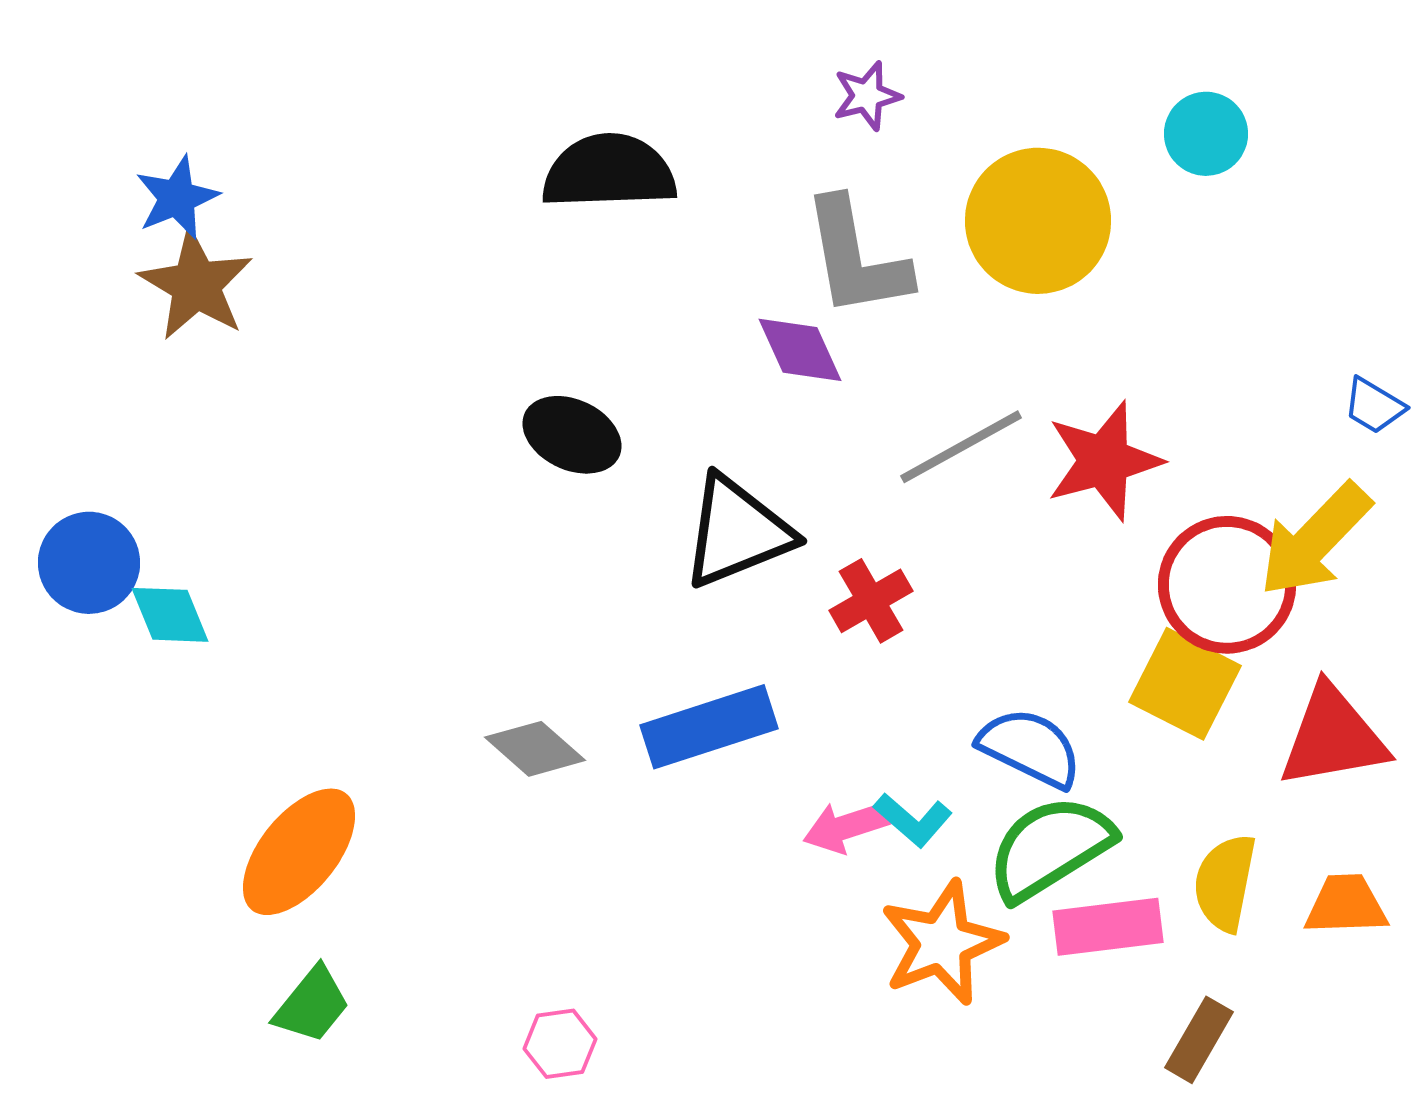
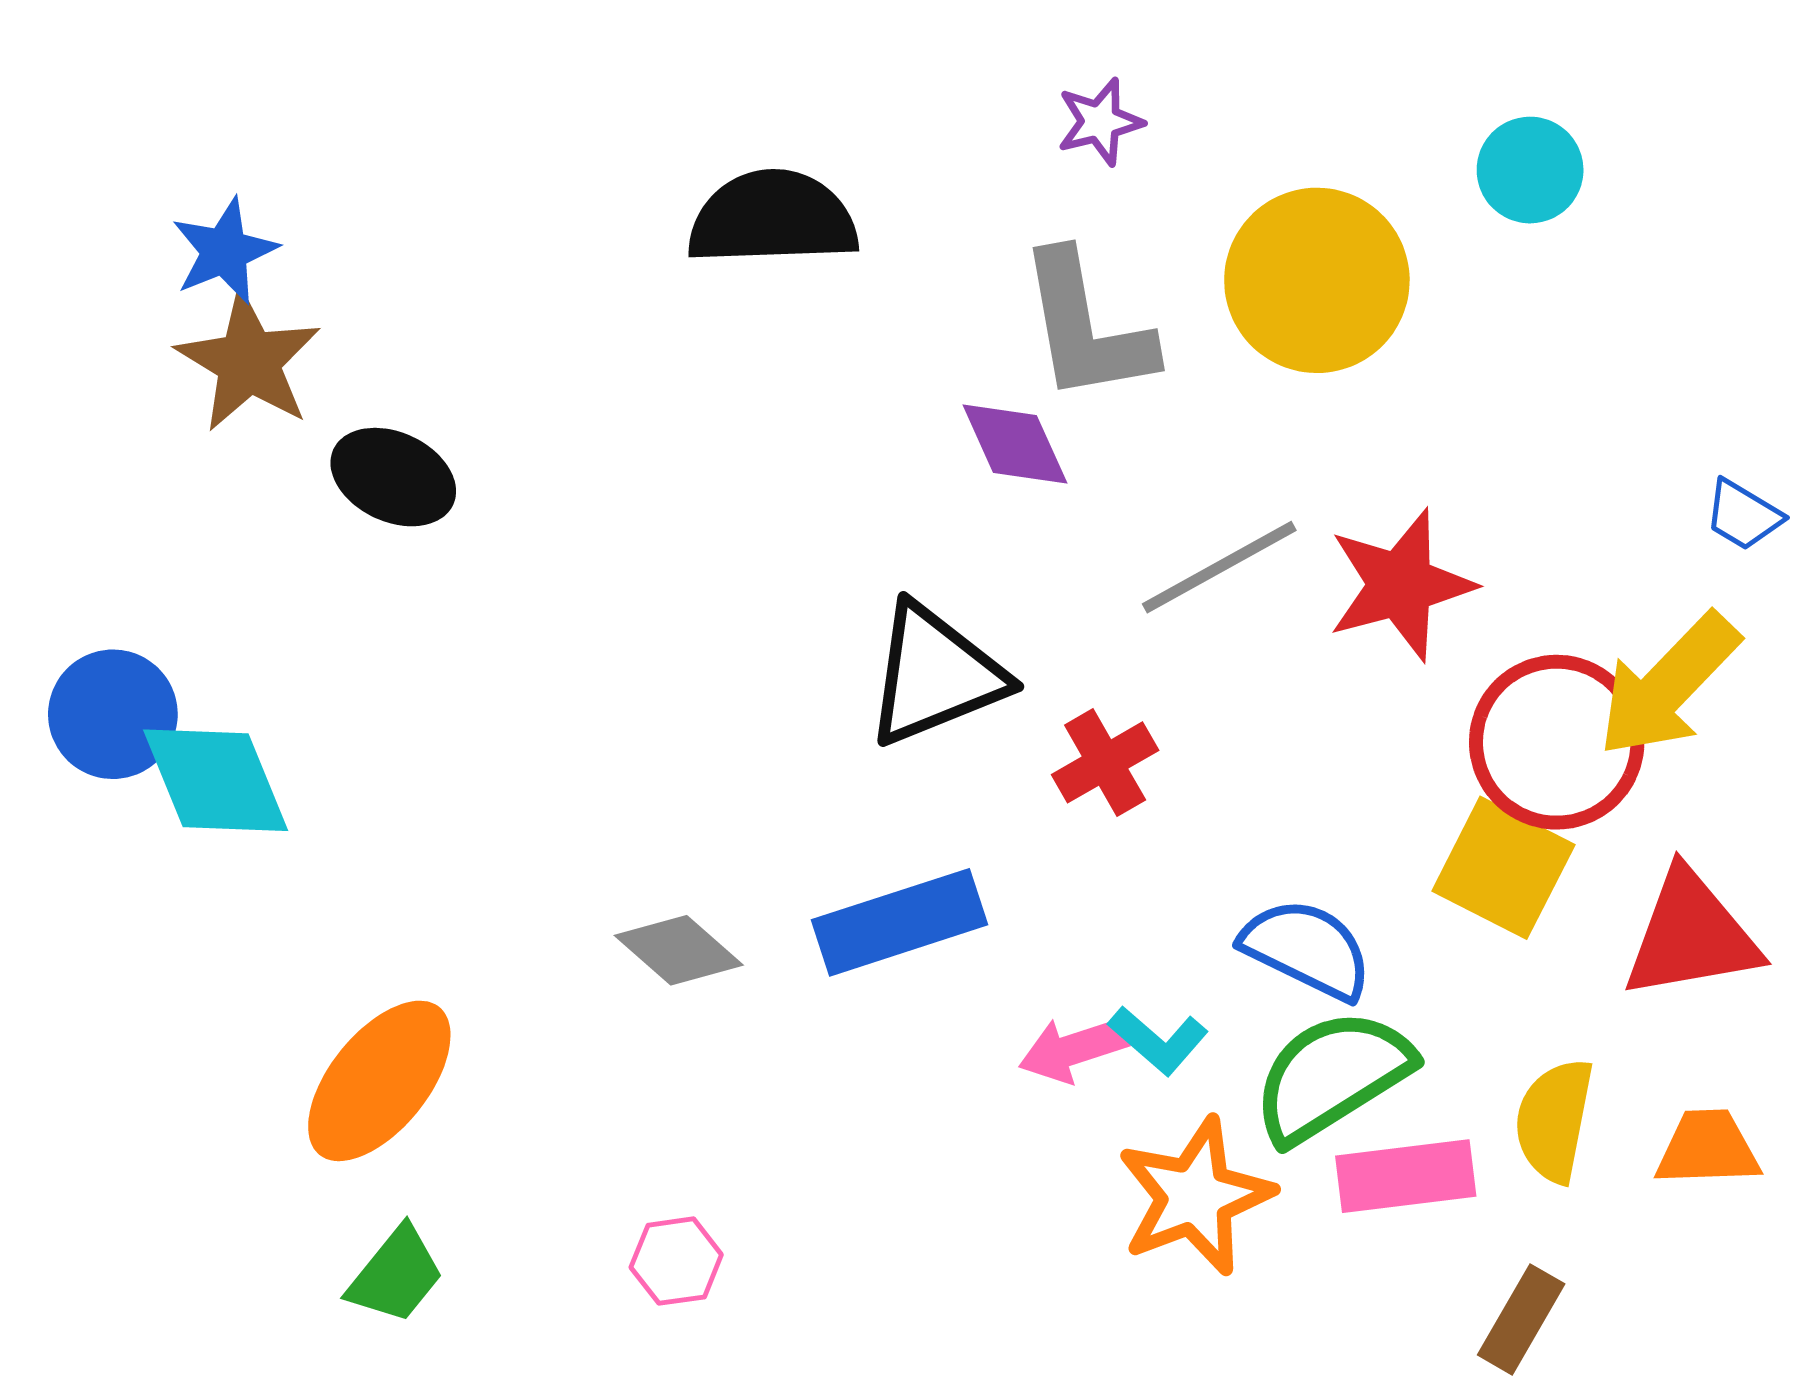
black ellipse: (572, 435) -> (393, 477), moved
cyan diamond: (170, 615) -> (216, 780), size x1.5
pink hexagon: (560, 1044) -> (676, 1261), moved

